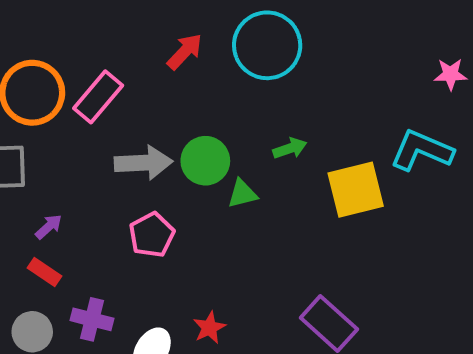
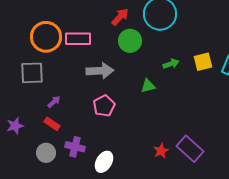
pink rectangle: (98, 97) -> (78, 39), turned 50
green circle: (205, 161) -> (130, 41), moved
yellow square: (356, 190) -> (203, 62), moved, size x0.7
red star: (209, 328) -> (161, 151), moved

